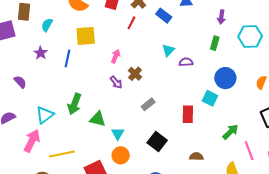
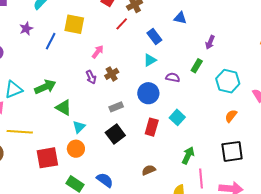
blue rectangle: (164, 16) -> (154, 37), moved
cyan hexagon: (250, 36) -> (228, 81), moved
purple semicircle: (186, 62) -> (173, 77), moved
blue circle: (225, 78) -> (148, 93), moved
green arrow: (74, 104) -> (45, 87), turned -150
green arrow: (230, 132) -> (188, 155), turned -36
black square: (157, 141) -> (115, 134), moved
brown semicircle: (196, 156) -> (149, 170), turned -40

